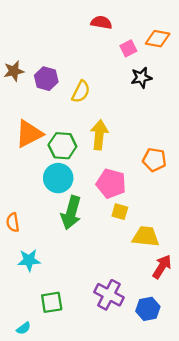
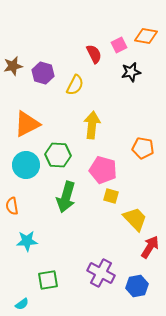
red semicircle: (101, 22) -> (94, 54), moved, turned 54
green hexagon: (62, 146) -> (58, 155), moved
cyan circle: (58, 178) -> (26, 165), moved
yellow trapezoid: (146, 236) -> (135, 219), turned 40

